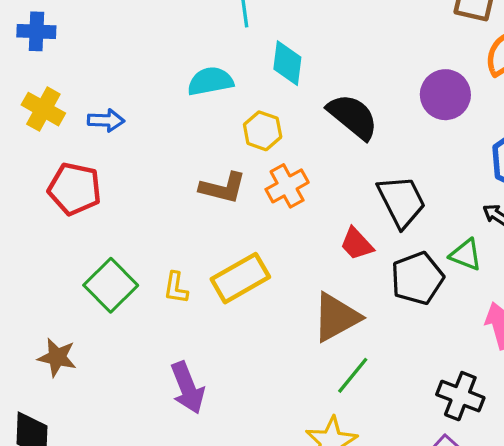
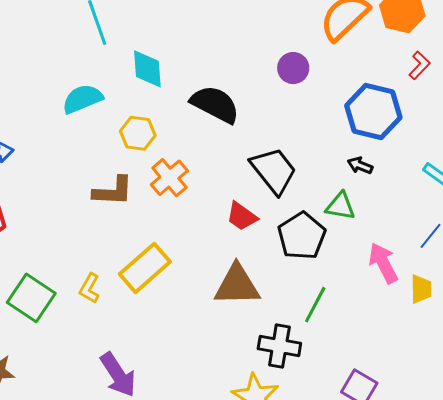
purple circle: (445, 95) -> (293, 68), size x0.7
yellow L-shape: (176, 288) -> (89, 288), turned 32
brown triangle: (336, 317) -> (237, 285), turned 39
green line: (353, 375) -> (315, 305), moved
black cross: (460, 396) -> (279, 346), moved

